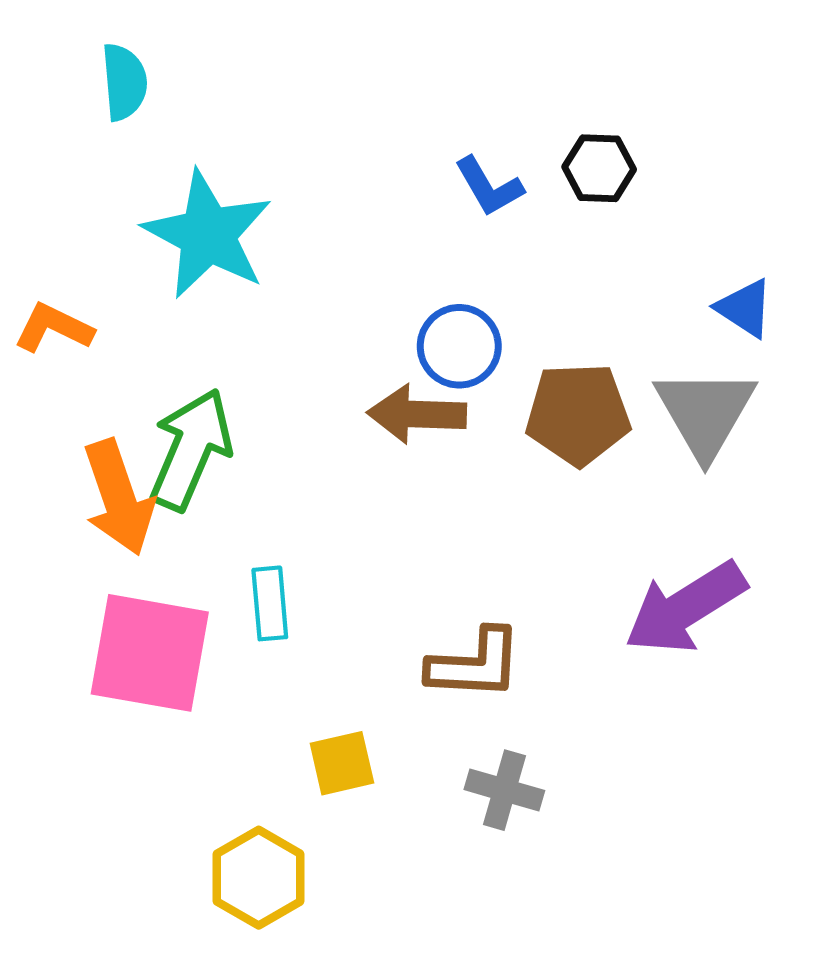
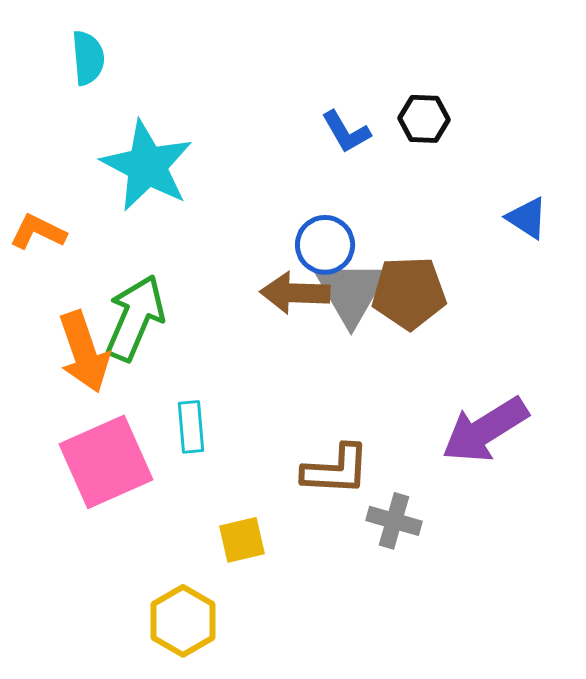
gray triangle: (705, 413) -> (351, 292), moved
pink square: (150, 653) -> (106, 462), turned -34
gray cross: (504, 790) -> (394, 521), moved

